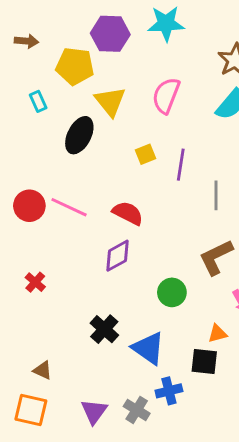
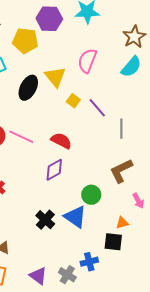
yellow triangle: (110, 101) -> (55, 77), moved
yellow square: (145, 154) -> (73, 101), turned -32
purple line: (181, 165) -> (97, 108), turned -50
blue triangle: (148, 348) -> (75, 217), moved
purple triangle: (94, 411) -> (38, 276), turned -30

